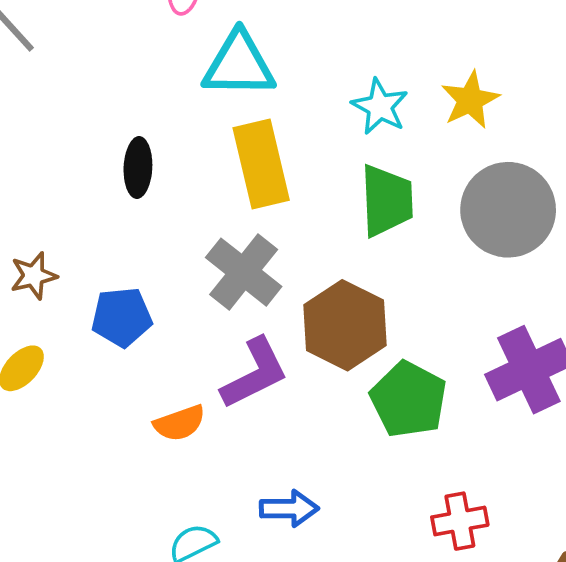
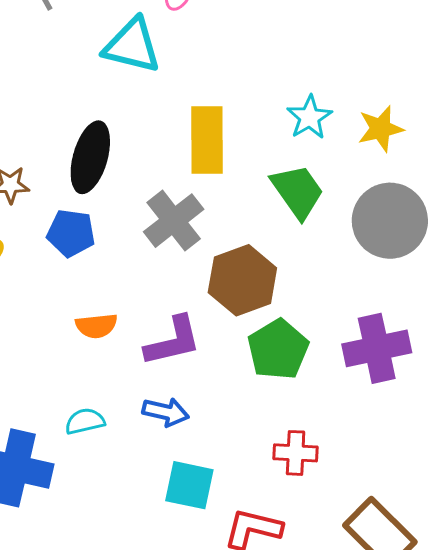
cyan triangle: (239, 65) -> (132, 46), moved
black ellipse: (138, 168) -> (90, 157), moved, size x1.5
green trapezoid: (387, 201) -> (298, 191), turned -46
purple L-shape: (255, 373) -> (173, 341), moved

